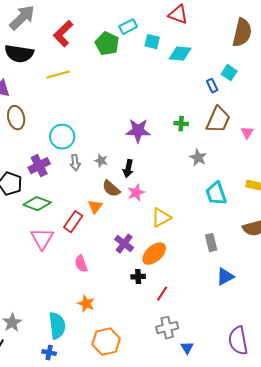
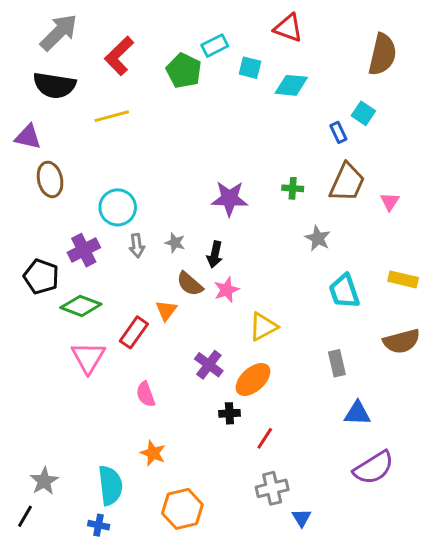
blue triangle: (225, 277) -> (357, 413), turned 30
purple semicircle: (238, 341) -> (374, 468), moved, turned -112

